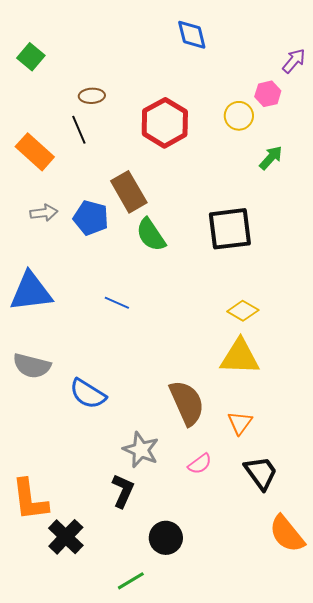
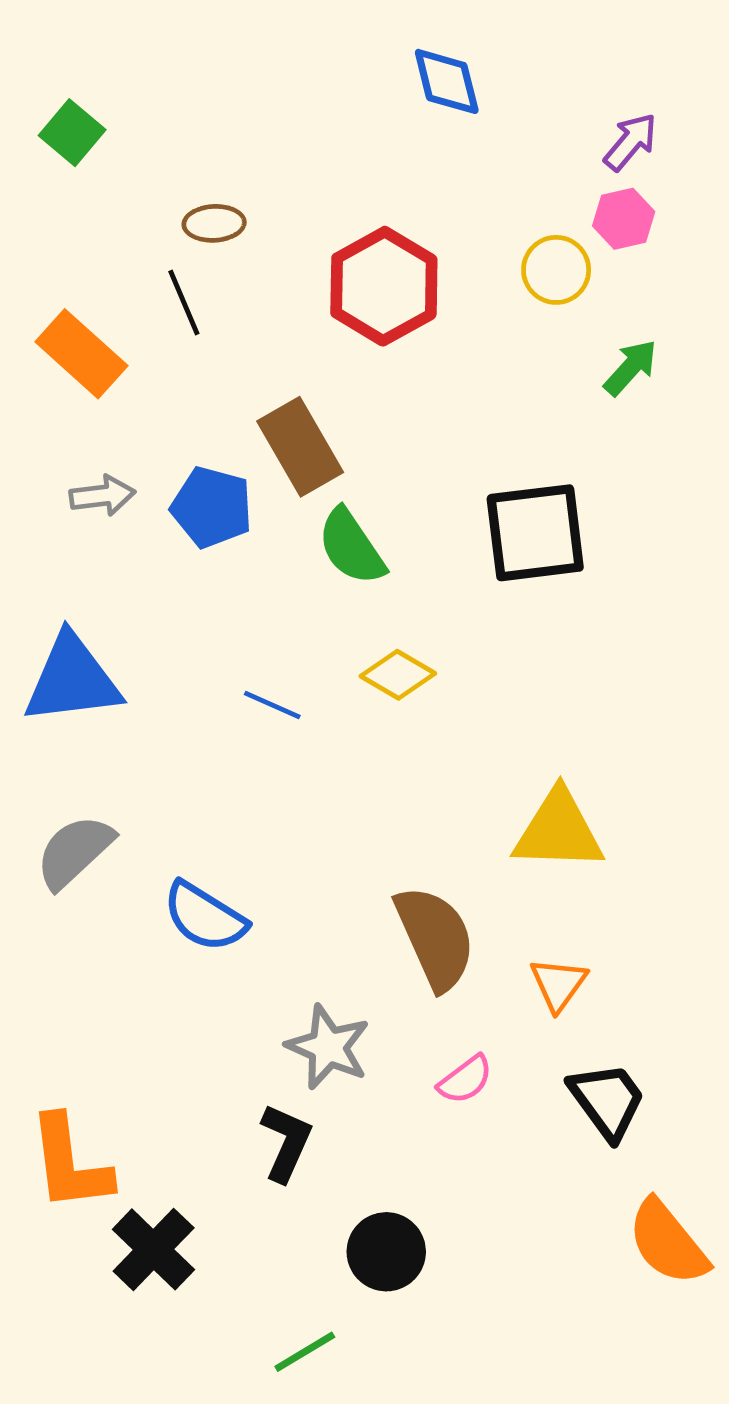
purple arrow: (294, 61) -> (631, 142), moved
yellow diamond: (243, 311) -> (398, 675), moved
gray semicircle: (32, 366) -> (74, 852), turned 123

